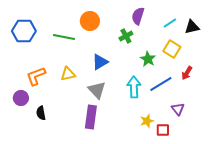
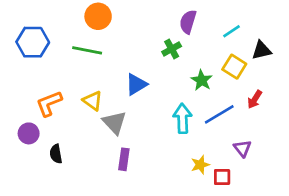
orange circle: (90, 21) -> (98, 16), moved
black triangle: (192, 27) -> (262, 50), moved
yellow triangle: (68, 74) -> (93, 101), turned 49
gray triangle: (97, 90) -> (114, 123), moved
purple rectangle: (91, 117) -> (124, 159), size x0.7

